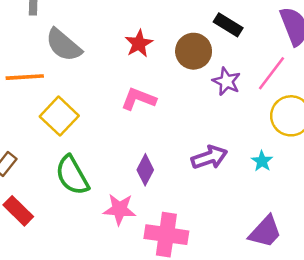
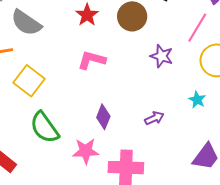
purple star: (226, 81) -> (162, 56), moved
purple arrow: (209, 157) -> (154, 118), moved, size x0.7

